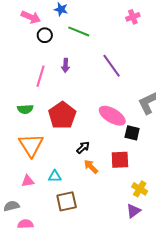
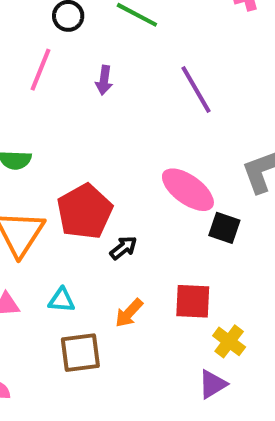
pink line: (40, 76) -> (40, 70), moved
red pentagon: (62, 115) -> (85, 212), moved
red square: (120, 160) -> (193, 301), moved
orange arrow: (91, 167) -> (129, 313), moved, turned -98

